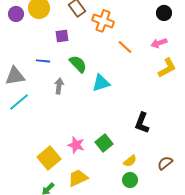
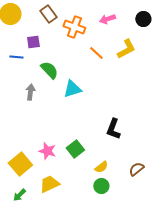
black circle: (164, 13) -> (143, 19), moved
pink arrow: (159, 43) -> (107, 19), moved
blue line: (43, 61) -> (16, 57), moved
yellow L-shape: (167, 68) -> (126, 49), moved

